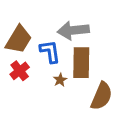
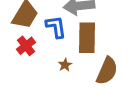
brown star: (60, 80) -> (65, 65), moved

